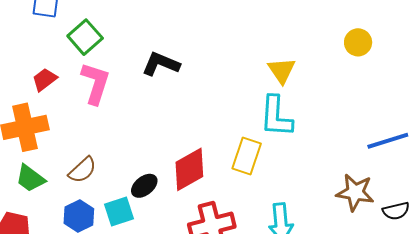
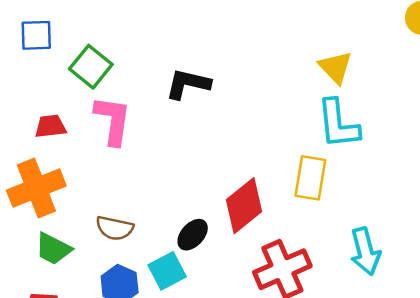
red trapezoid: (45, 80) -> (50, 126), turned 40
brown semicircle: (82, 170) -> (115, 228), turned 64

